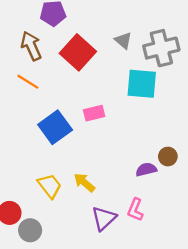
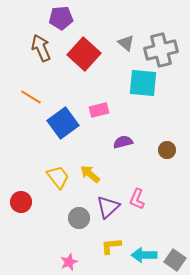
orange line: (28, 82) -> (31, 97), moved
purple semicircle: (146, 170) -> (123, 142), moved
gray circle: (30, 230) -> (79, 218), moved

